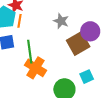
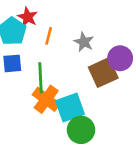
orange line: (20, 21) -> (49, 36), moved
cyan square: (87, 77) -> (70, 108), moved, size x1.6

